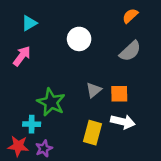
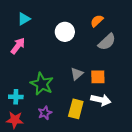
orange semicircle: (130, 16) -> (97, 21), moved
cyan cross: (32, 124) -> (16, 97), moved
purple star: (44, 148) -> (45, 113), moved

